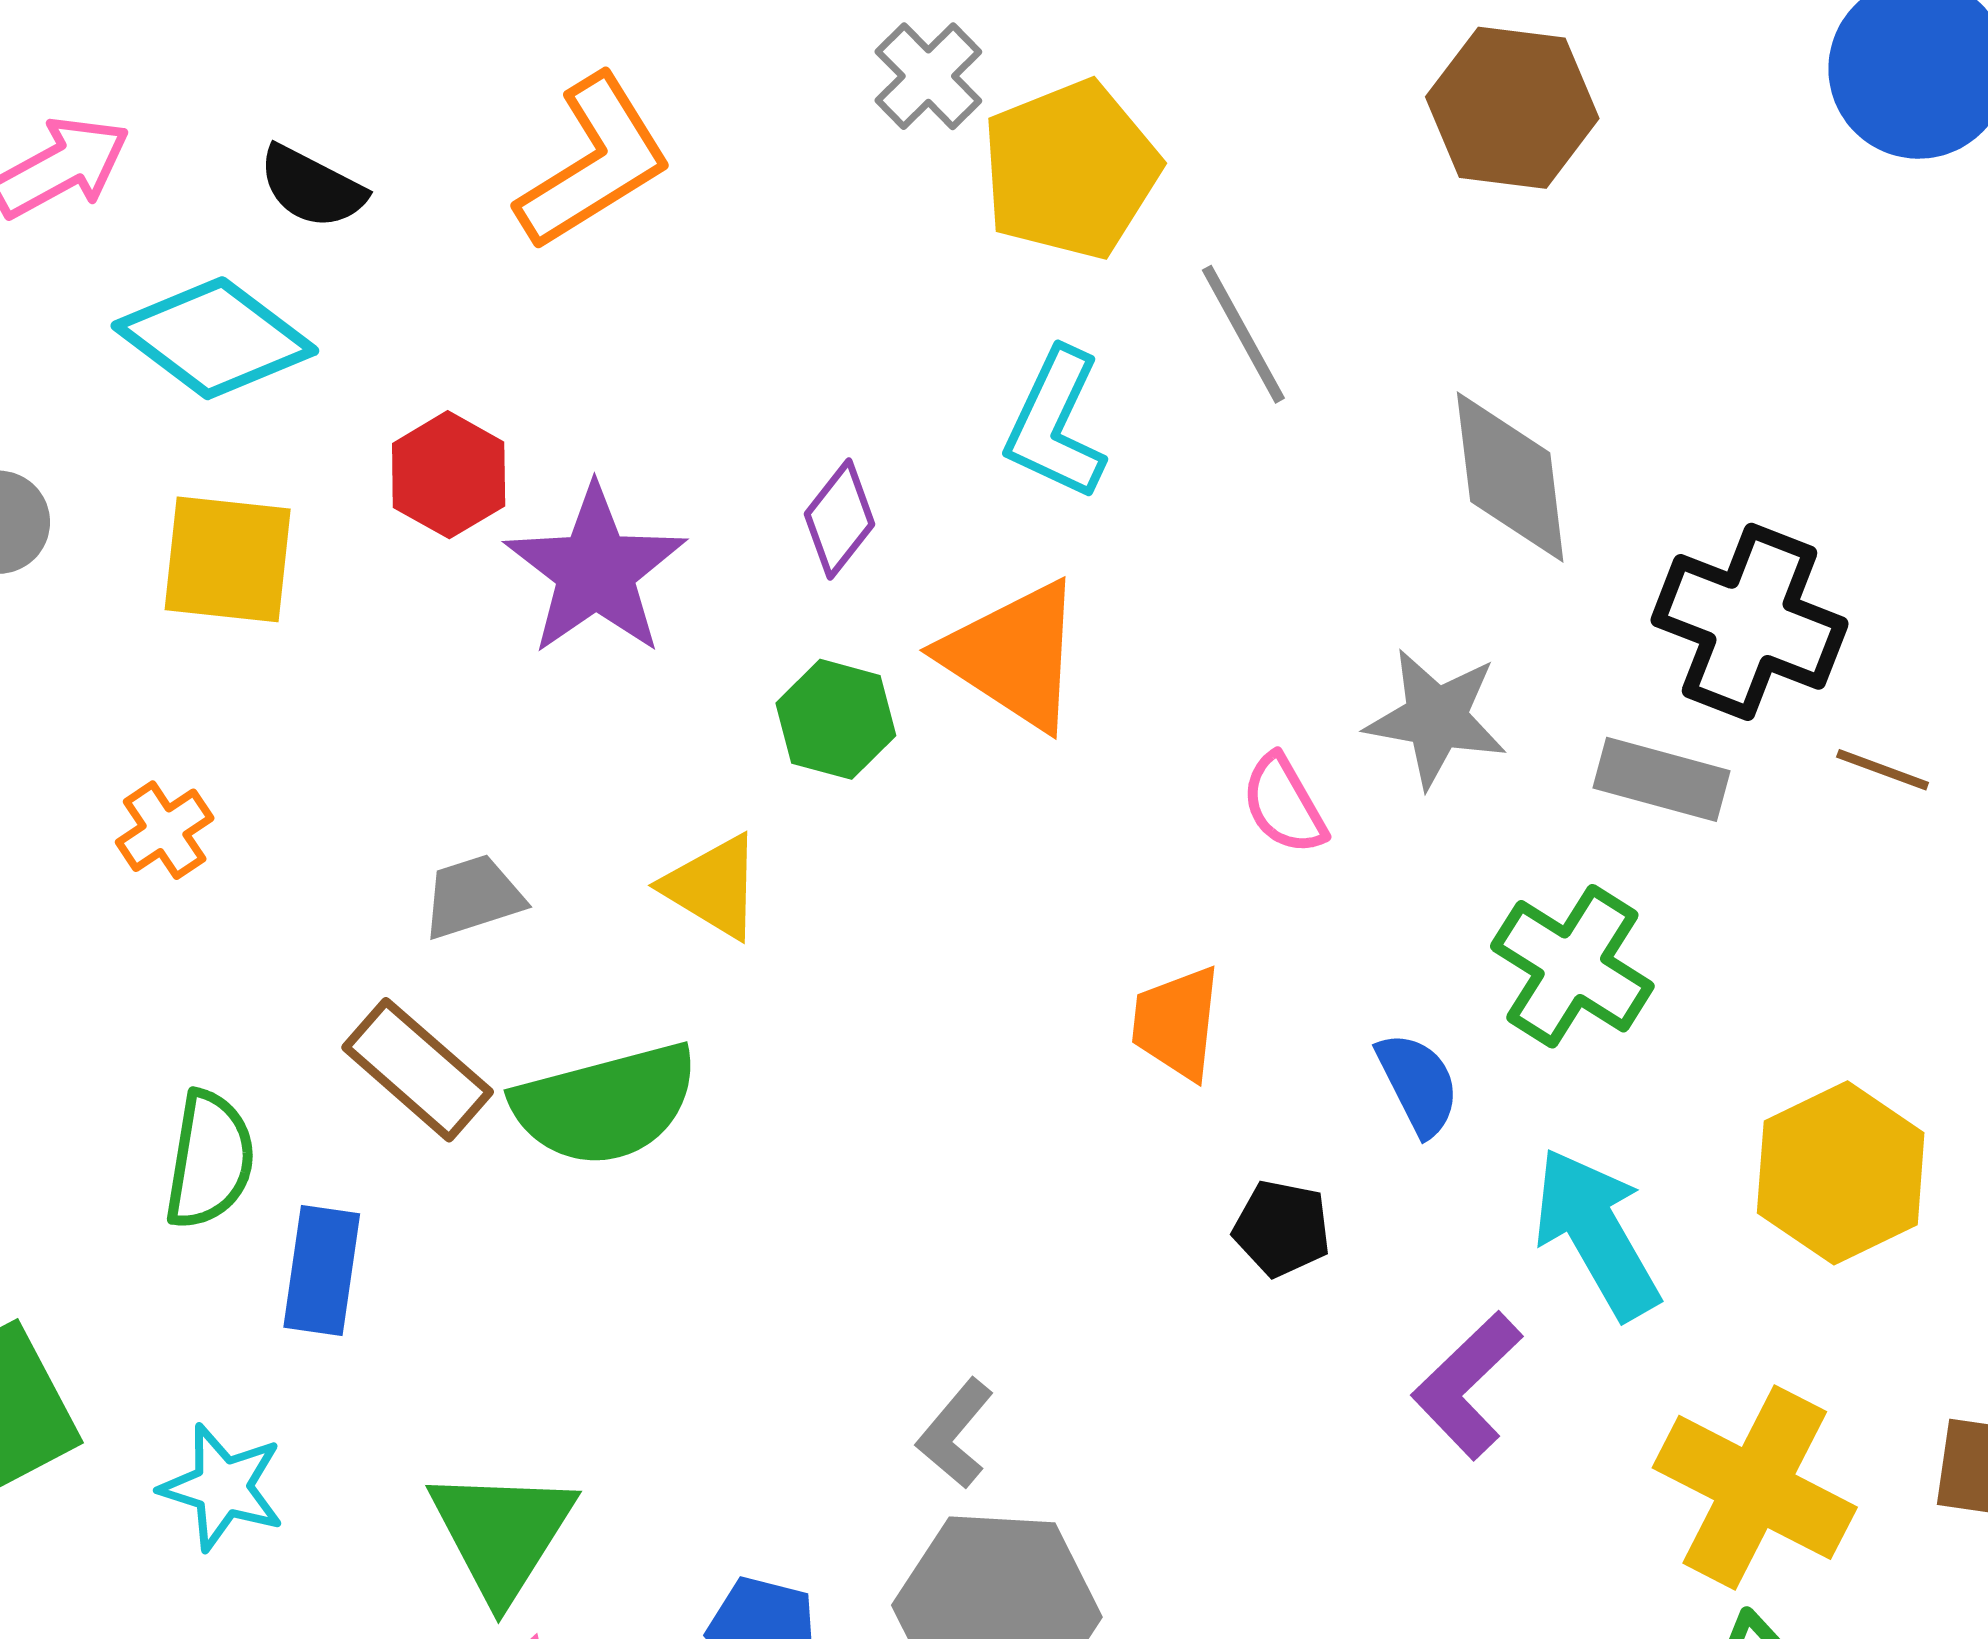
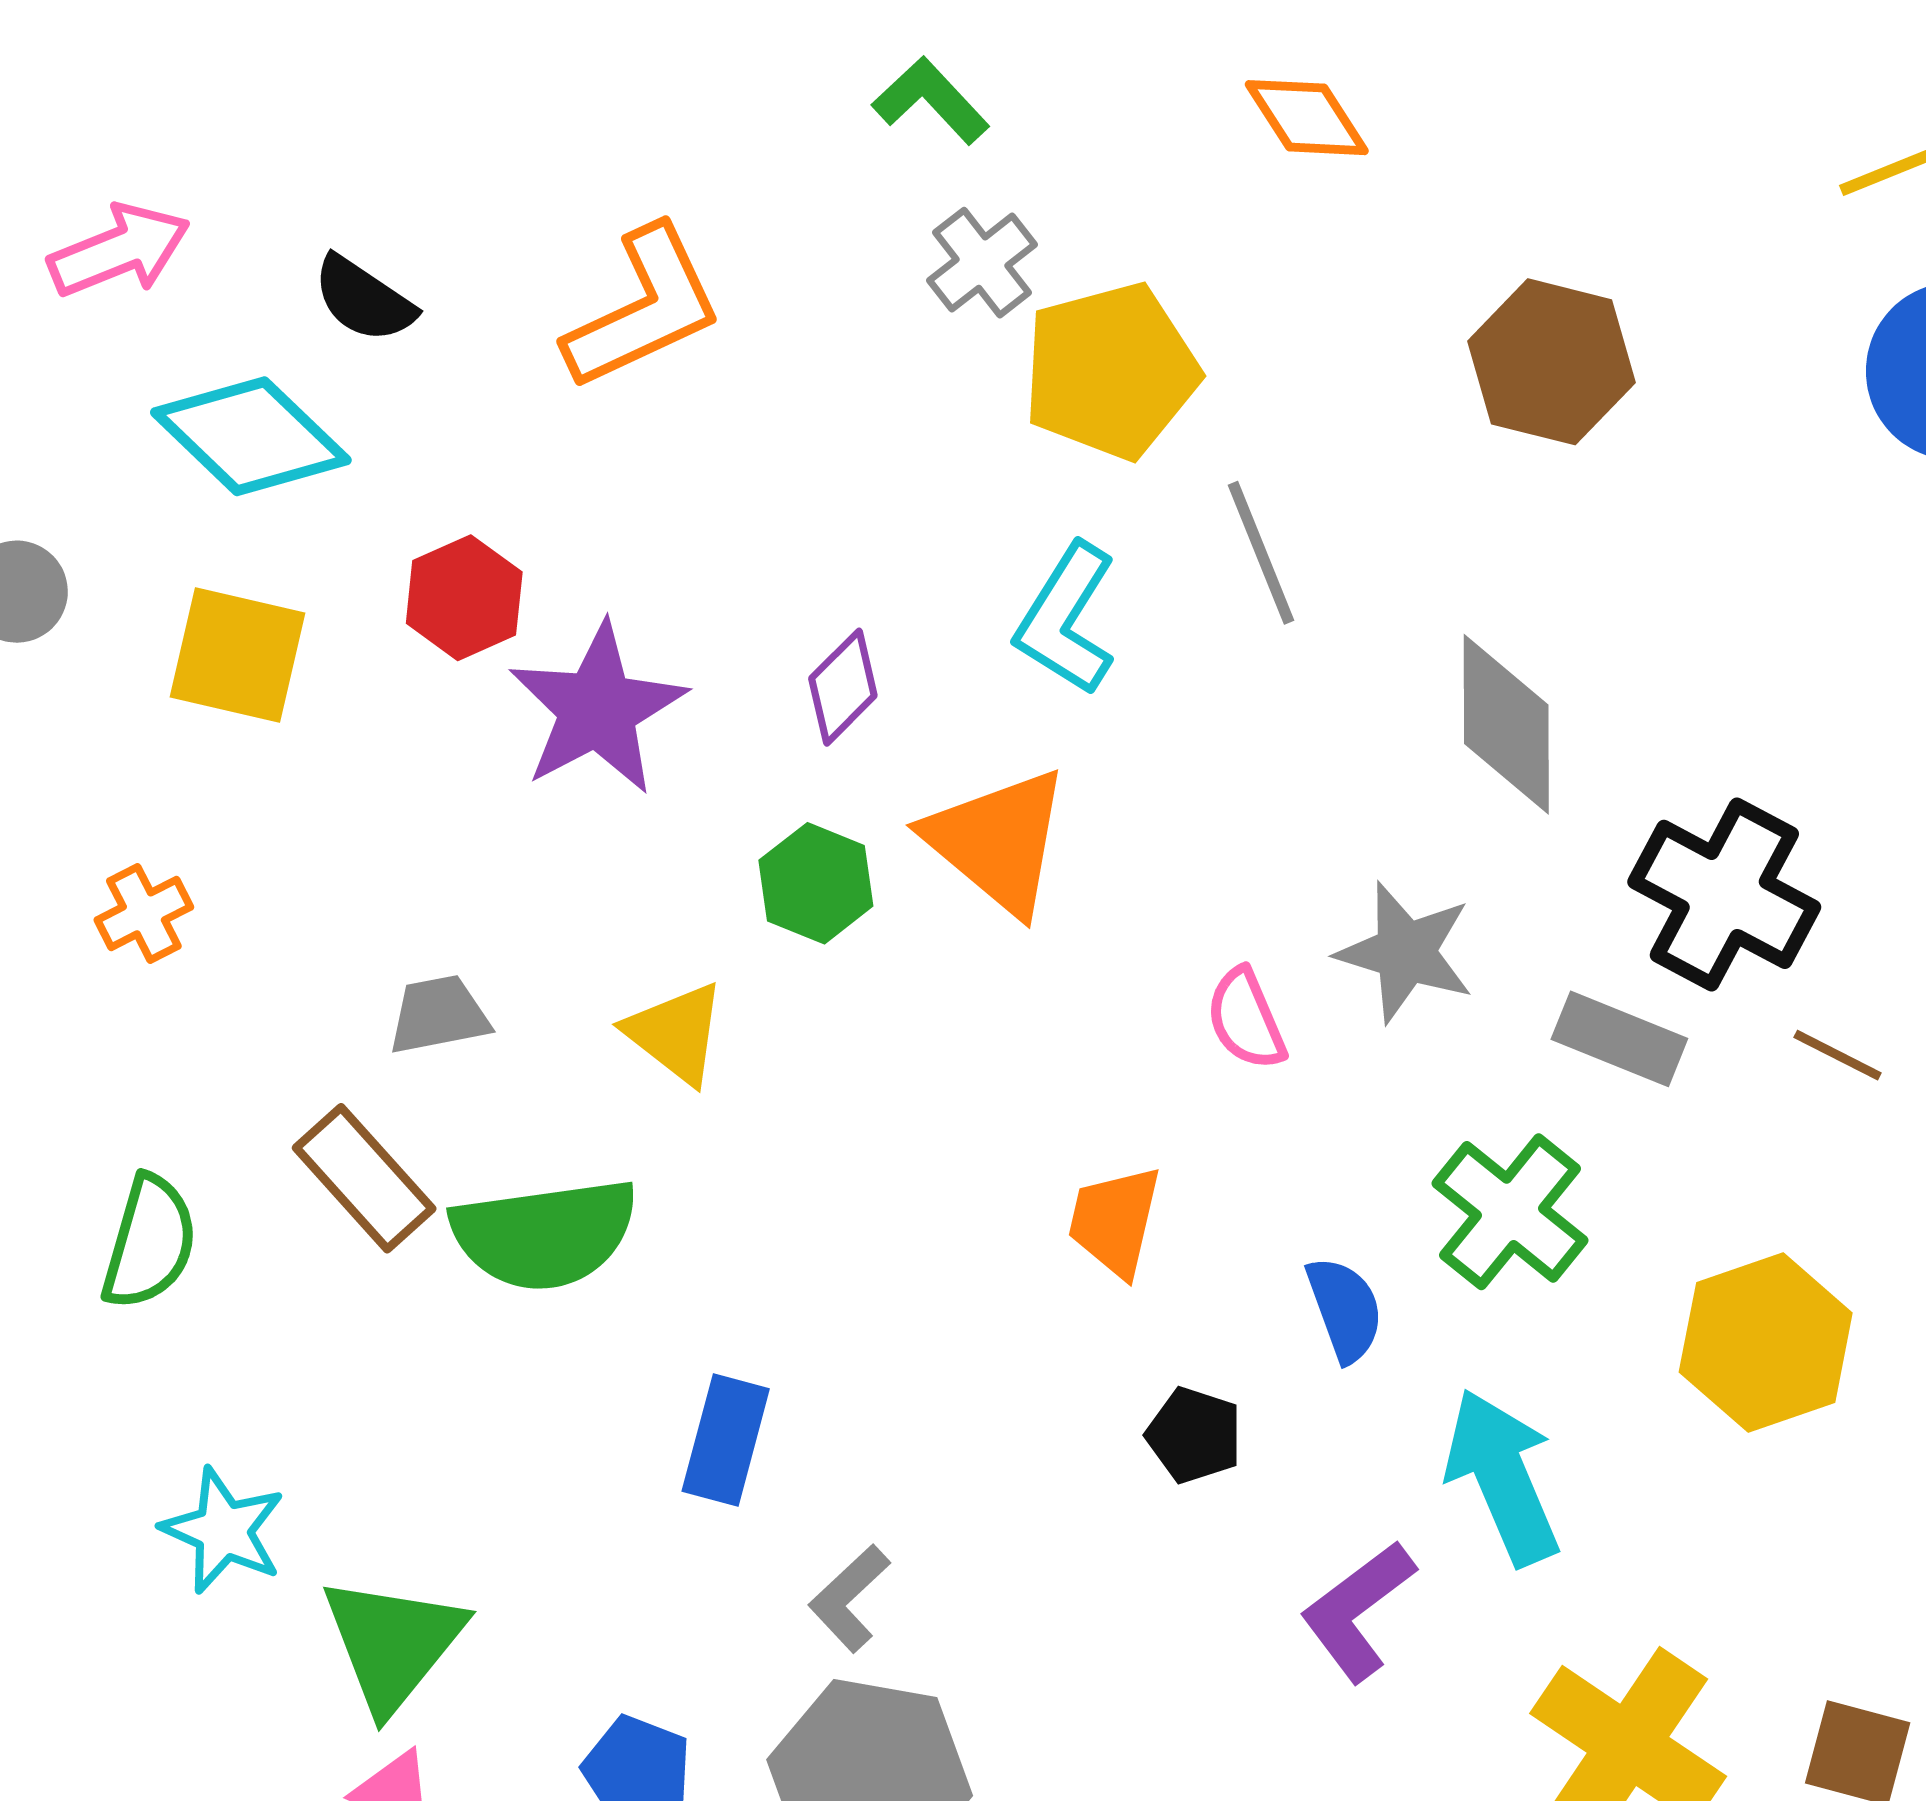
yellow hexagon: (1841, 1173) -> (1766, 1342), moved
blue rectangle: (322, 1270) -> (726, 1440), moved
cyan star: (222, 1487) -> (223, 1530), moved

